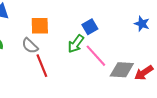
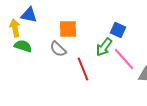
blue square: (90, 27) -> (118, 30), turned -35
red line: (42, 66) -> (83, 69), moved

